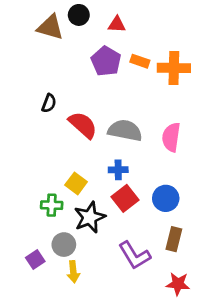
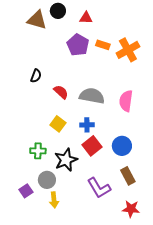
orange cross: (174, 68) -> (128, 50), turned -30
red semicircle: (83, 125) -> (61, 92), size x0.7
yellow square: (76, 183) -> (58, 124), moved
brown rectangle: (174, 239) -> (128, 176), turned -42

